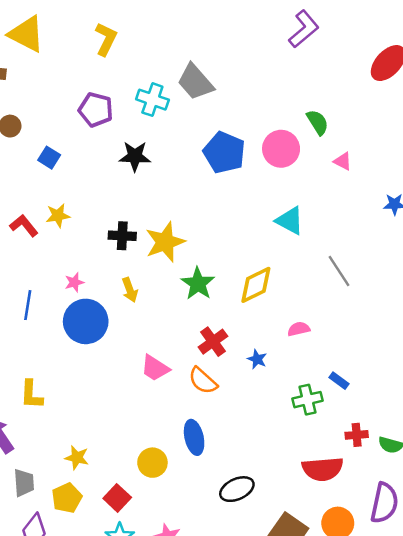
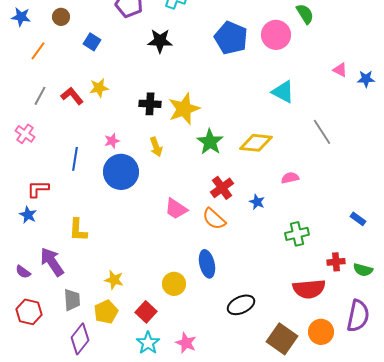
pink triangle: (343, 161) -> (340, 70), moved
yellow diamond: (256, 285) -> (256, 143), turned 32
blue rectangle: (339, 381) -> (358, 219), moved

